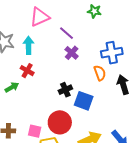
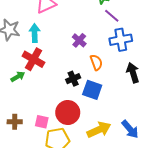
purple line: (66, 33) -> (112, 16), moved
red cross: (27, 71) -> (33, 59), size x1.5
orange semicircle: (100, 73) -> (96, 62), moved

